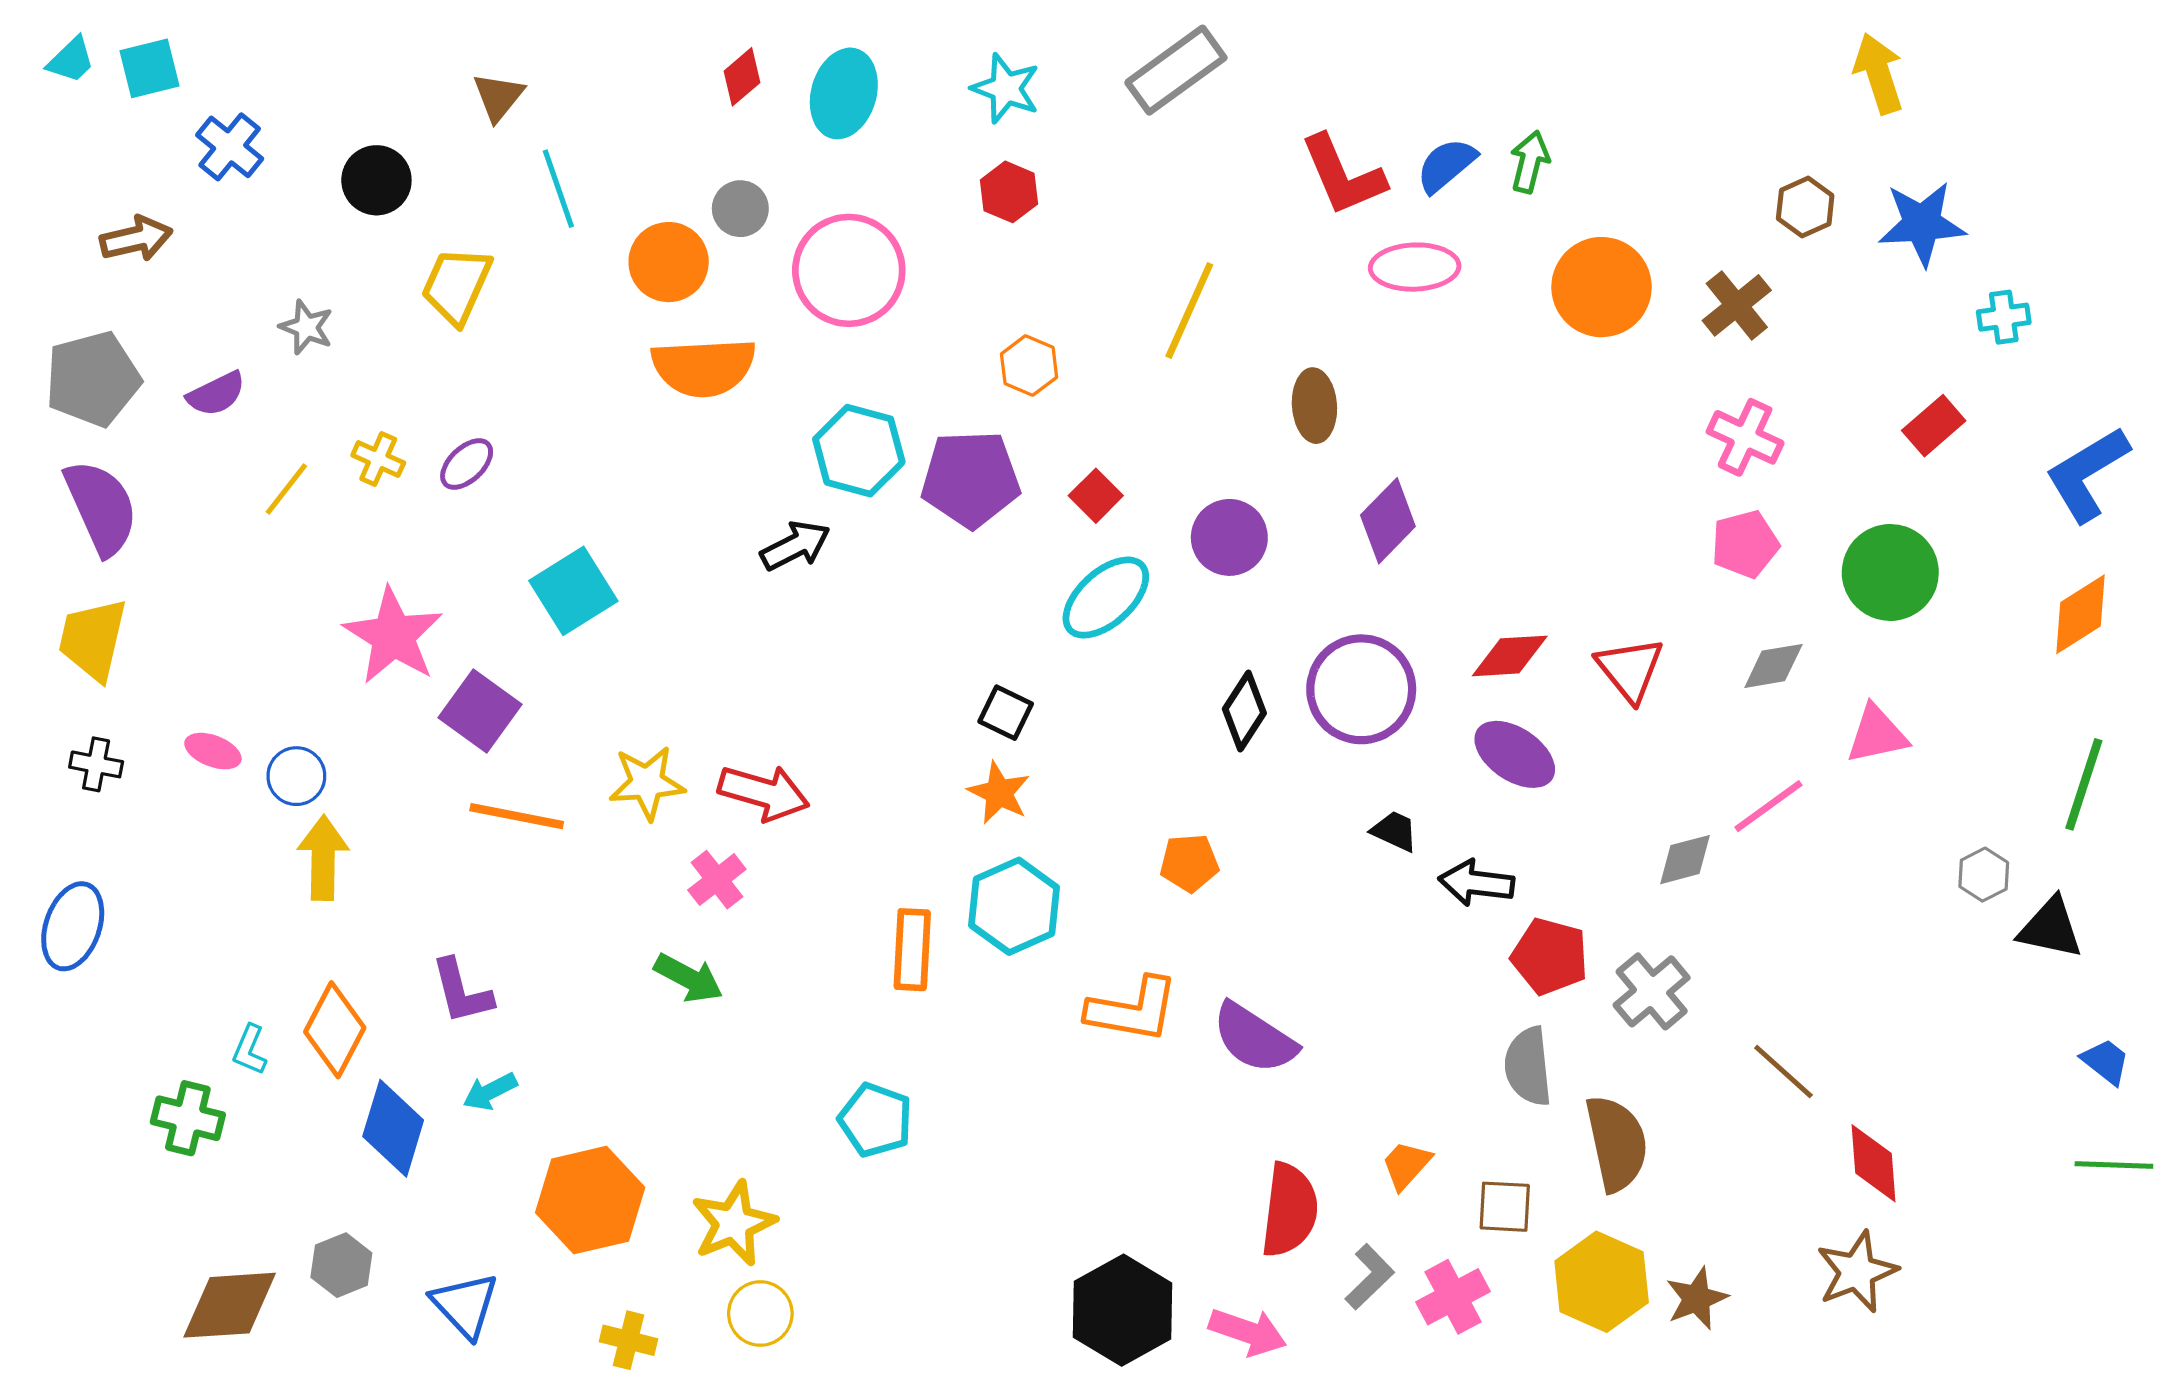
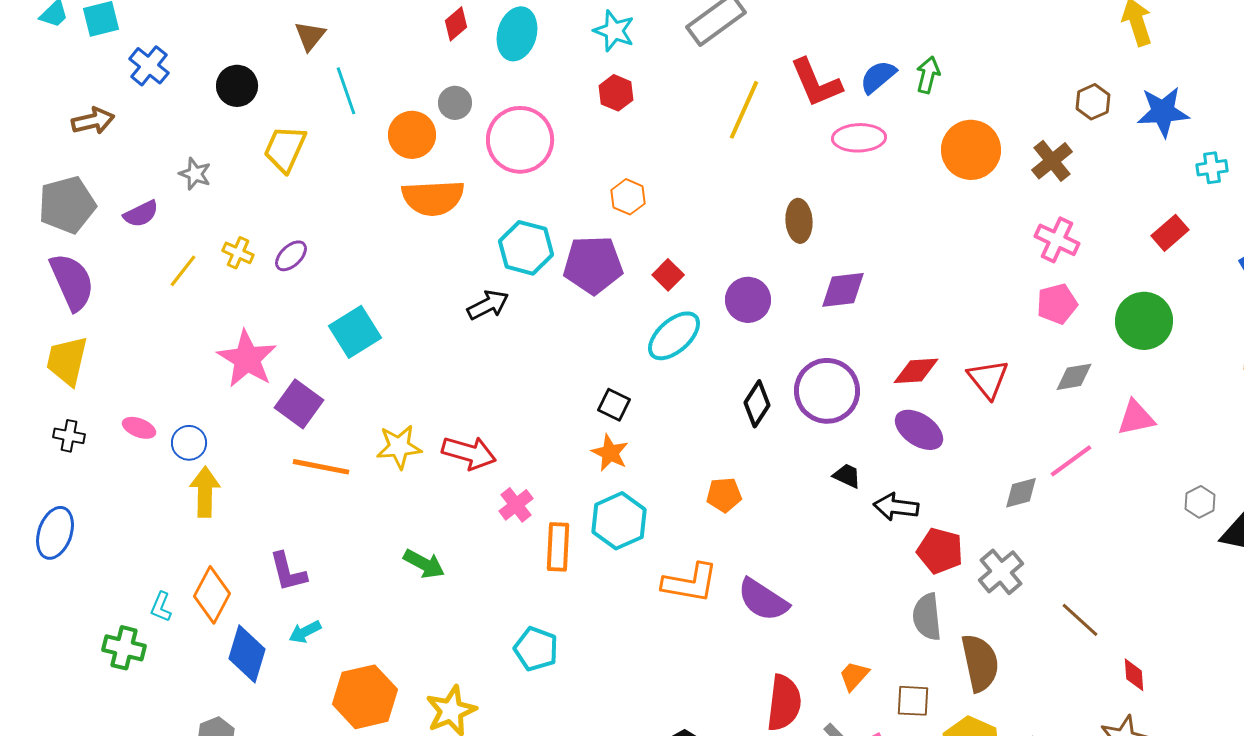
yellow line: (1189, 310) -> (744, 110), moved
purple diamond: (1388, 521) -> (843, 290), turned 39
pink cross: (717, 880) -> (516, 505), moved
red diamond: (1874, 1163) -> (1134, 675), size x0.7

